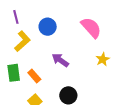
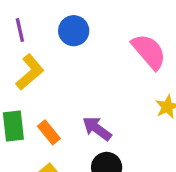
blue circle: (48, 27) -> (74, 31), moved
purple arrow: (60, 60) -> (97, 129), moved

